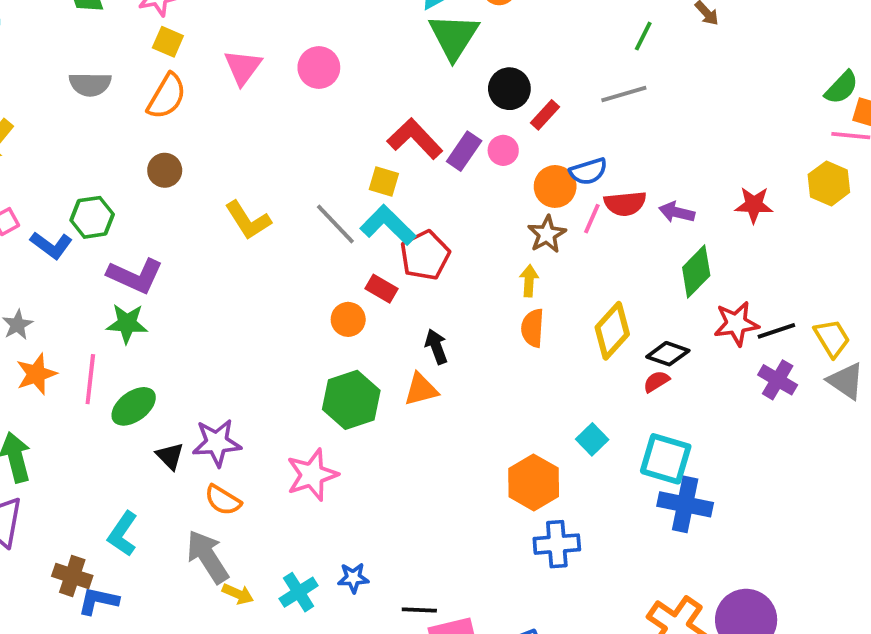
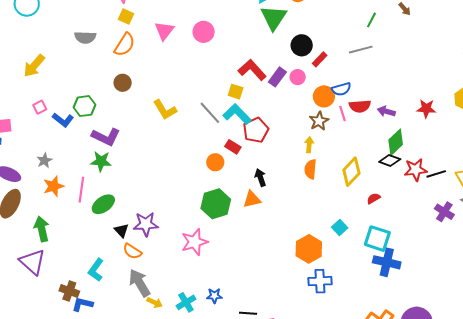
pink line: (592, 219) -> (342, 114), turned -42
black diamond: (668, 354) -> (390, 161), moved
purple cross: (778, 380) -> (444, 212), moved
orange semicircle: (223, 500) -> (132, 251), moved

